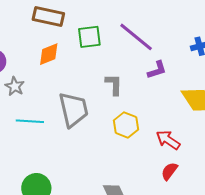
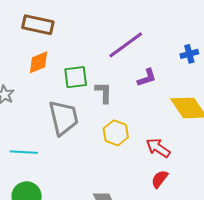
green square: (89, 37) -> (76, 77), moved
purple line: (136, 37) -> (126, 45), turned -75
cyan line: (30, 121) -> (24, 152), moved

